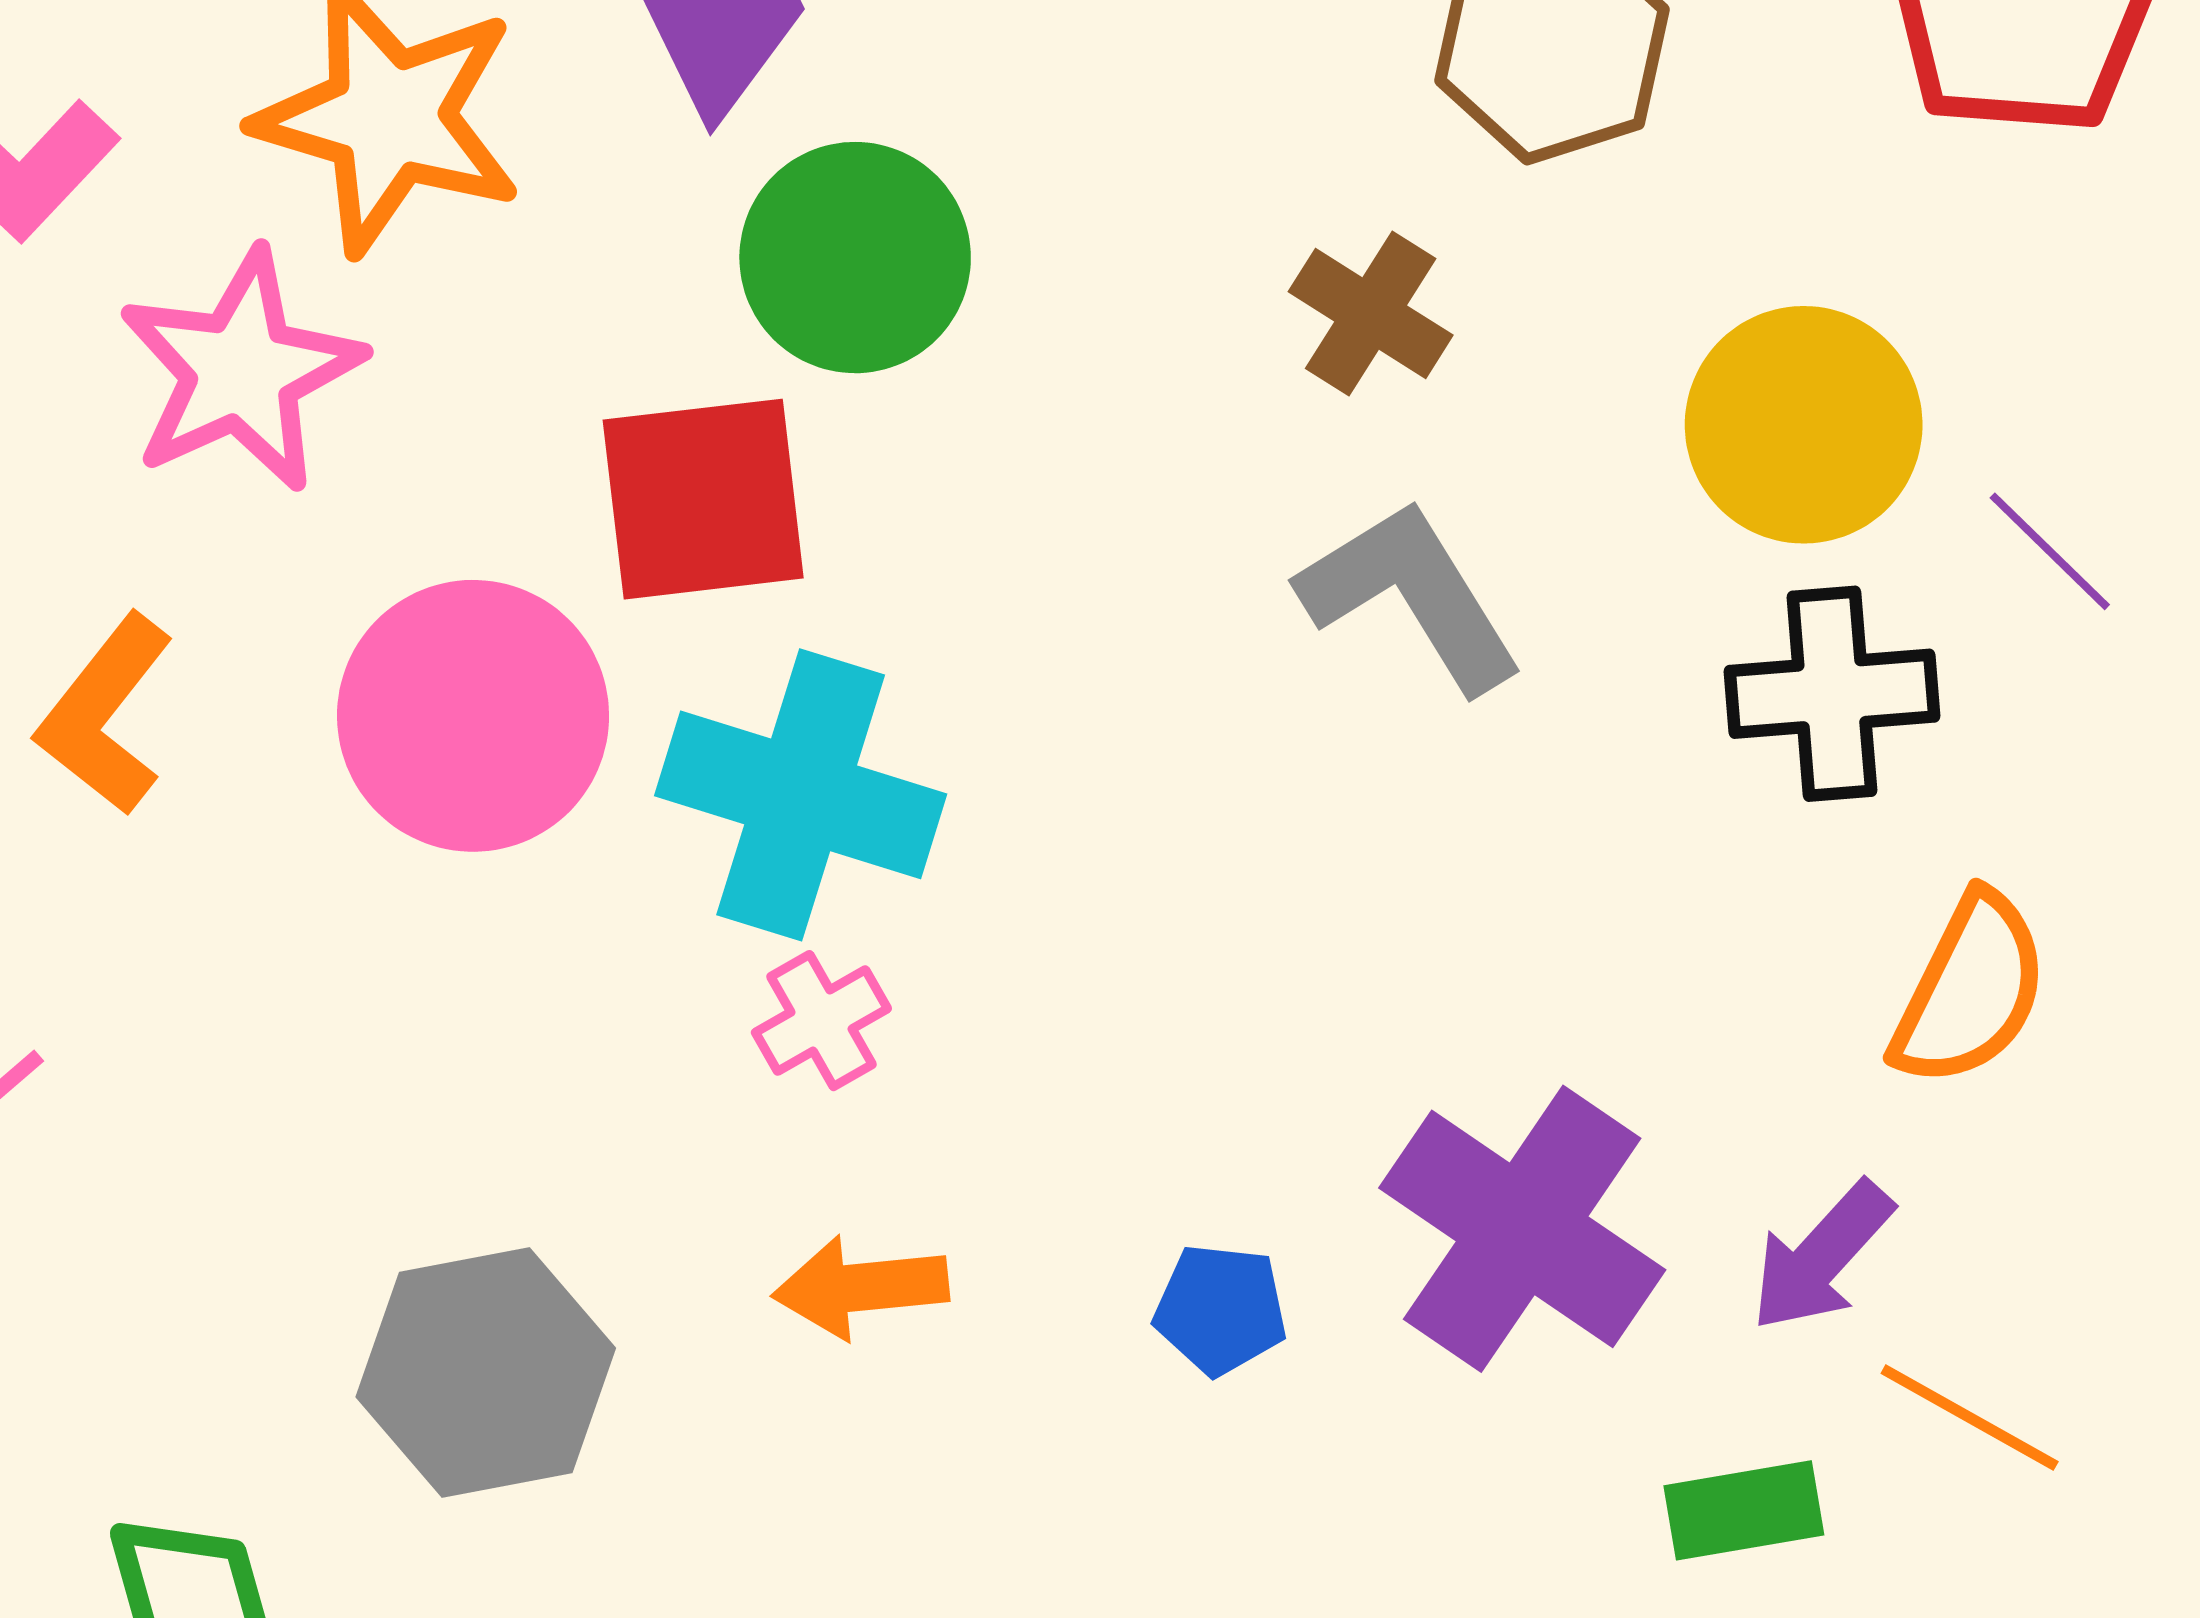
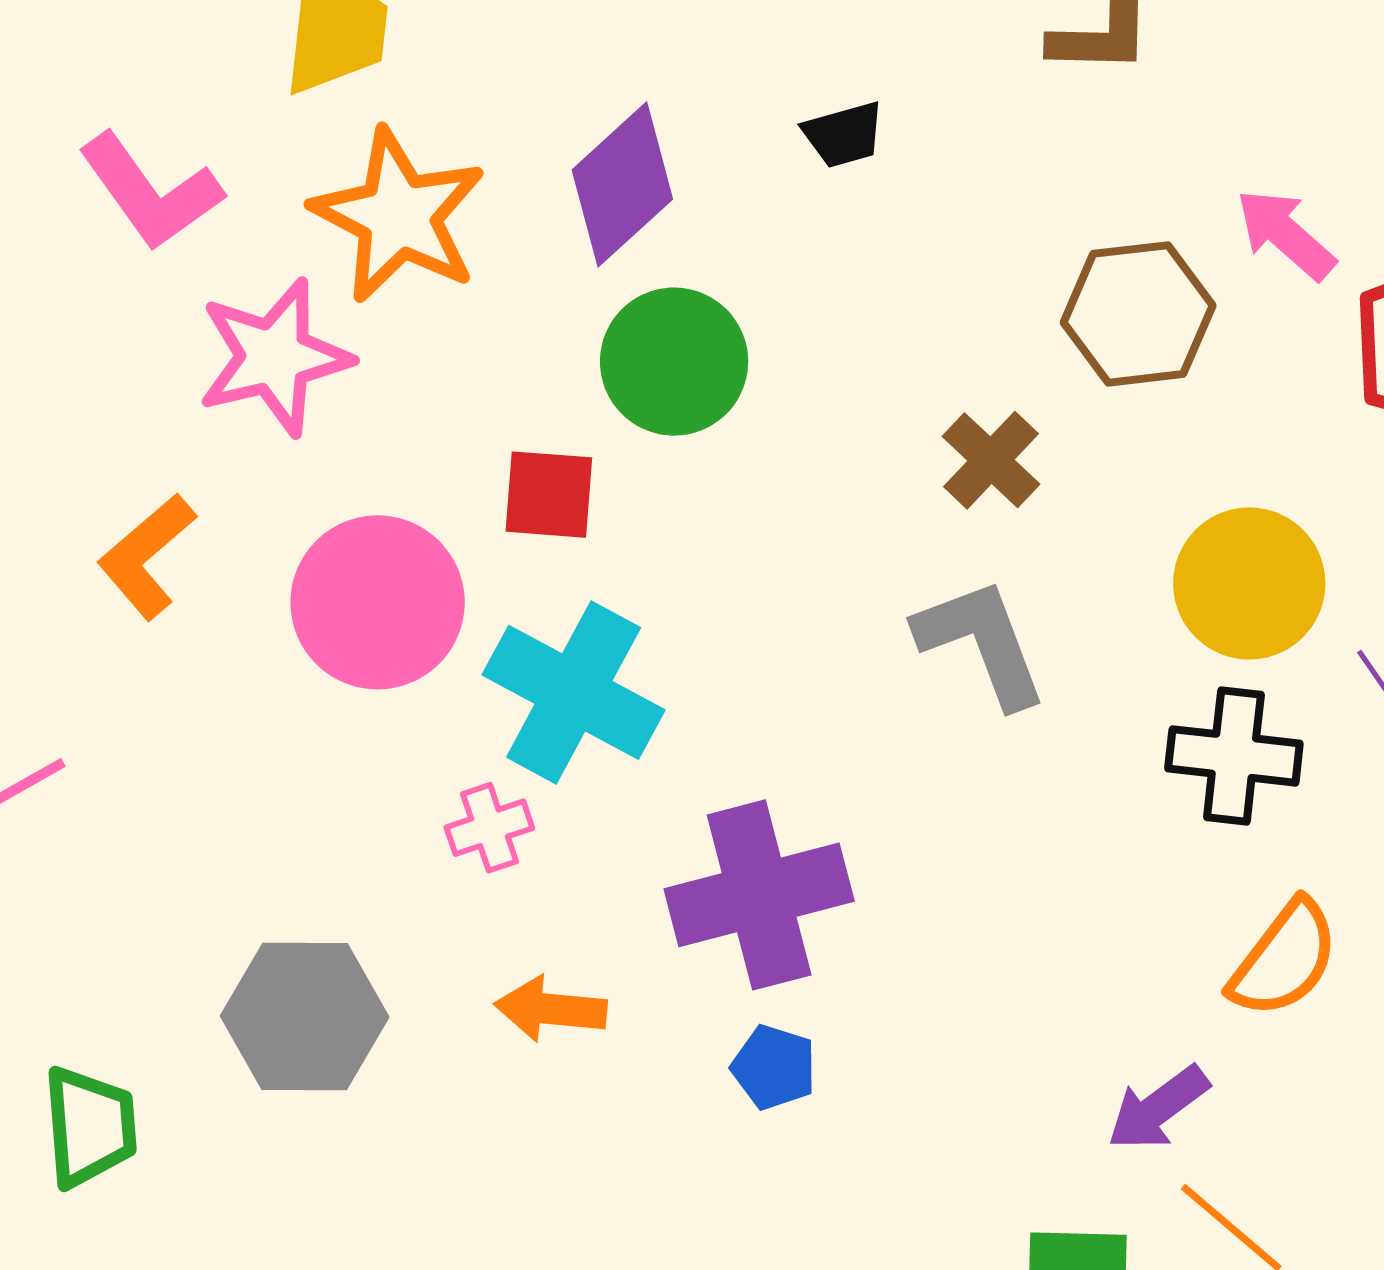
red square: (703, 499) -> (549, 495), size x0.7
pink cross: (821, 1021) -> (489, 828), moved
purple cross: (1522, 1229) -> (759, 895), moved, turned 30

